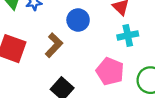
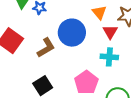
blue circle: (78, 20) -> (72, 33), size x1.4

